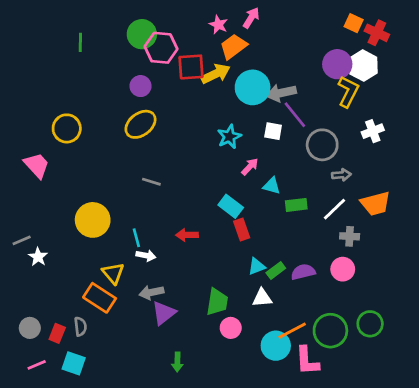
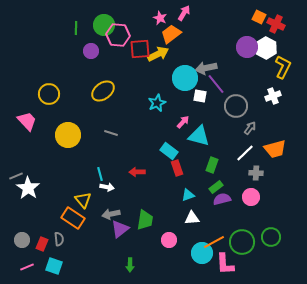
green line: (80, 42) -> (76, 28), moved
purple circle: (141, 86) -> (91, 51), moved
cyan circle: (253, 87) -> (185, 78), moved
yellow L-shape: (348, 92) -> (283, 67), moved
cyan star: (229, 137) -> (157, 103), moved
gray arrow: (341, 175) -> (250, 128), turned -48
cyan triangle: (272, 186) -> (199, 136), size x1.6
green rectangle: (296, 205) -> (212, 165), moved, turned -63
yellow circle: (93, 220) -> (68, 135), moved
white star: (38, 257) -> (28, 188), size x1.6
green rectangle: (276, 271) -> (216, 187), moved
green trapezoid: (217, 302) -> (145, 220), moved

